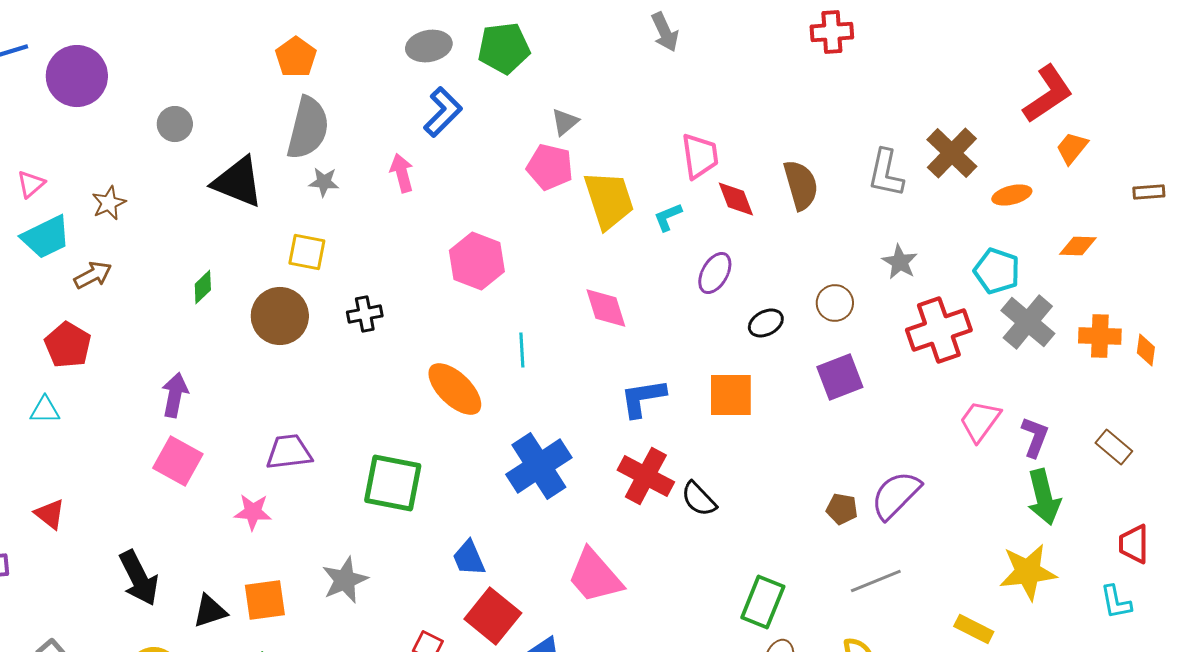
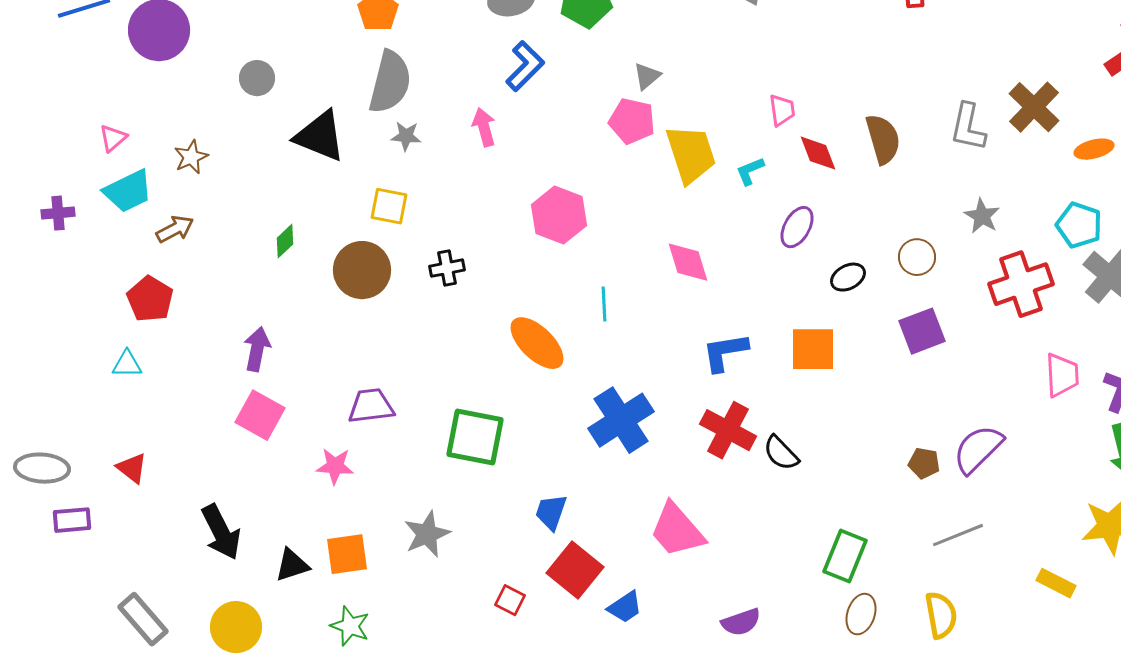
pink trapezoid: (700, 156) -> (782, 110), size x0.7
pink trapezoid: (980, 421) -> (1062, 375), turned 141
blue trapezoid: (469, 558) -> (551, 512), turned 42

